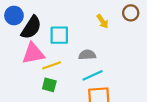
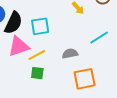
gray semicircle: (87, 55) -> (70, 54), moved
cyan line: (93, 75) -> (99, 38), moved

